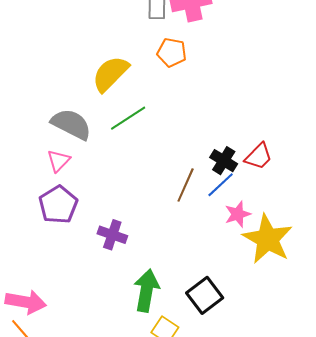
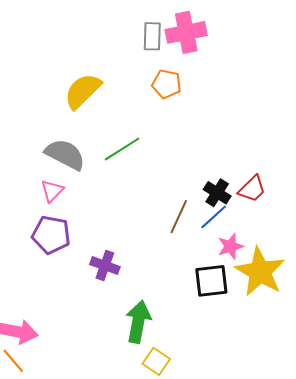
yellow semicircle: (110, 74) -> (83, 91), moved
purple pentagon: (58, 205) -> (51, 235), turned -30
black square: (205, 295) -> (211, 281), moved, turned 30

